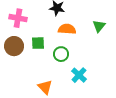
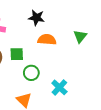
green circle: (61, 54) -> (31, 73), moved

